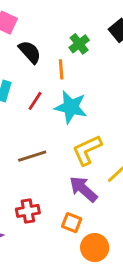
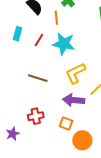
brown line: (32, 156) -> (38, 78), turned 36
purple arrow: (83, 189) -> (74, 100), turned -35

